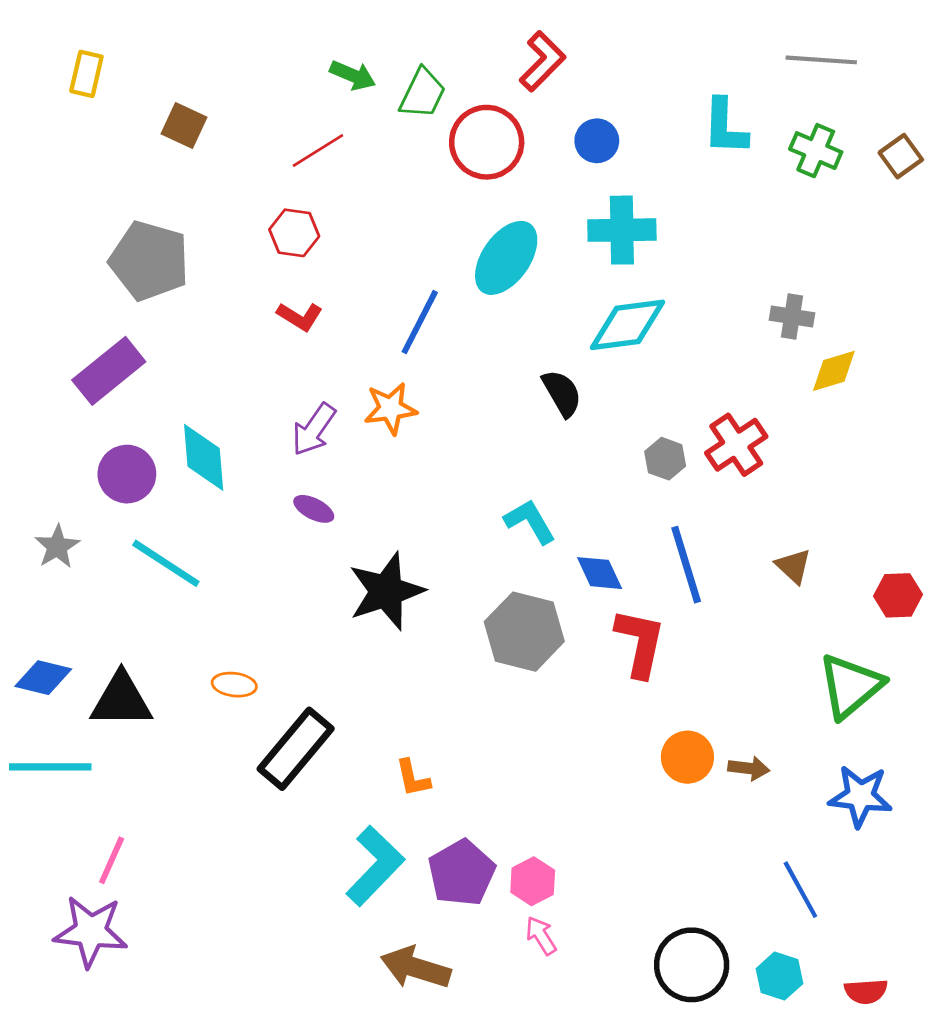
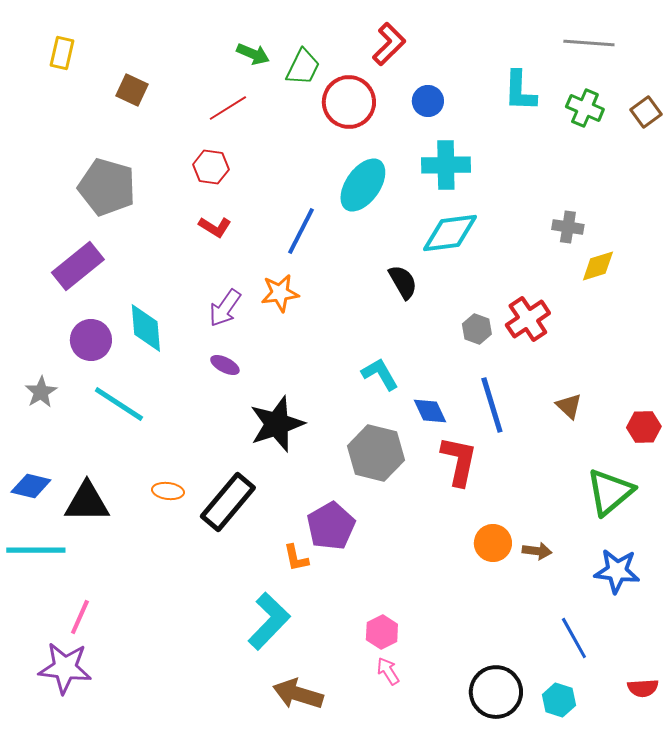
black rectangle: (296, 749) -> (228, 502), moved
purple pentagon: (462, 873) -> (331, 526), moved
red semicircle: (866, 991) -> (643, 688), moved

